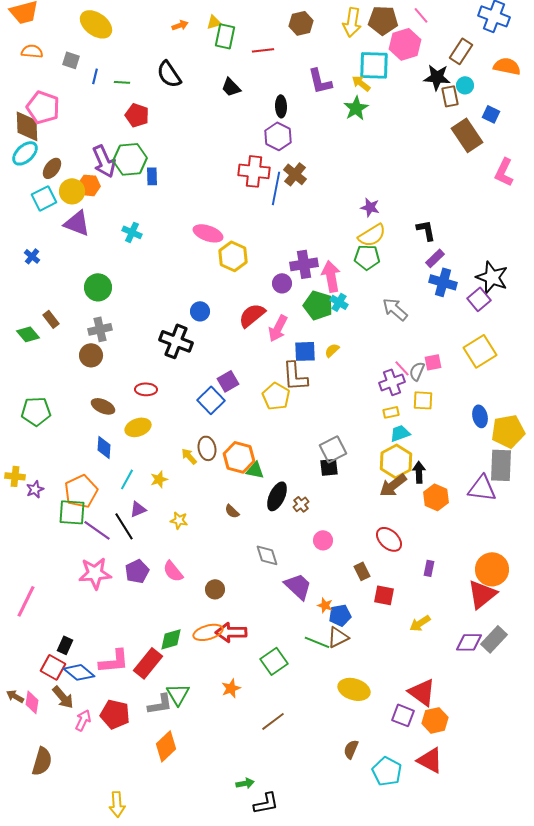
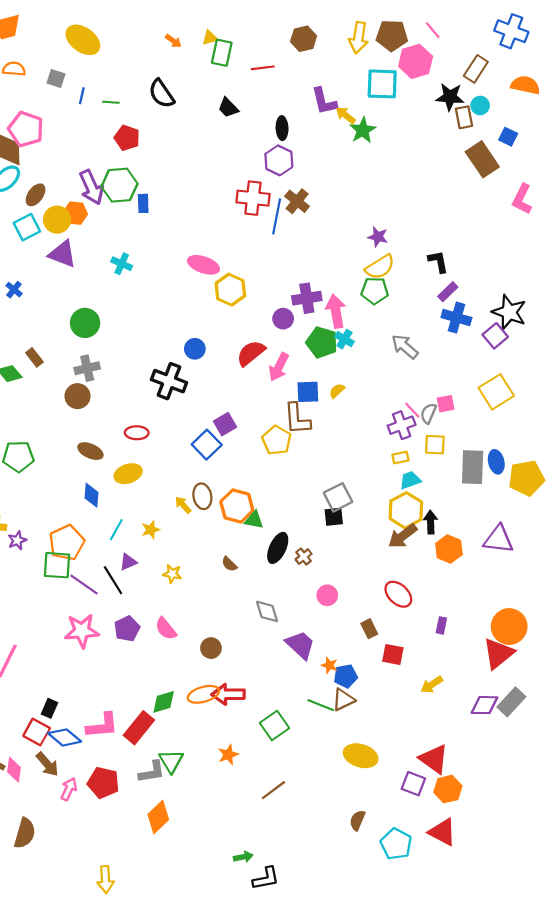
orange arrow: (180, 25) -> (173, 41), turned 56
yellow arrow: (361, 83) -> (346, 115), moved
gray rectangle: (501, 465) -> (473, 467), moved

